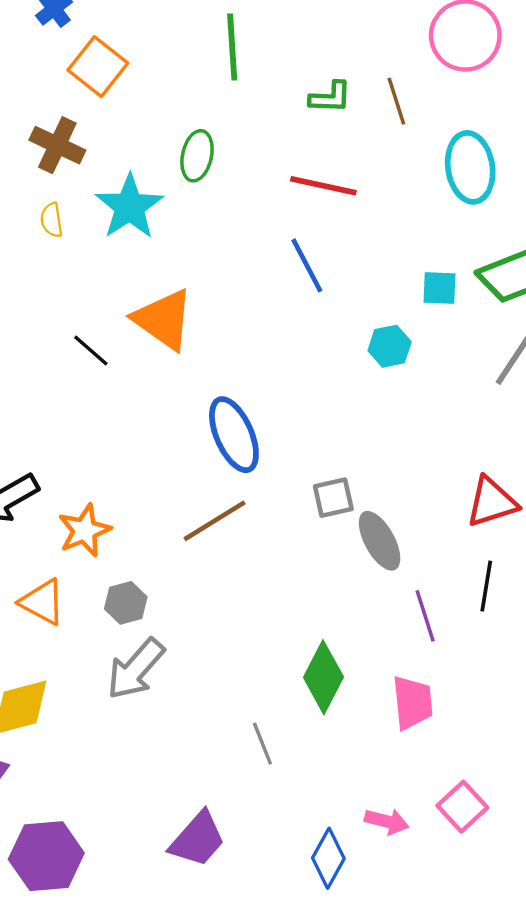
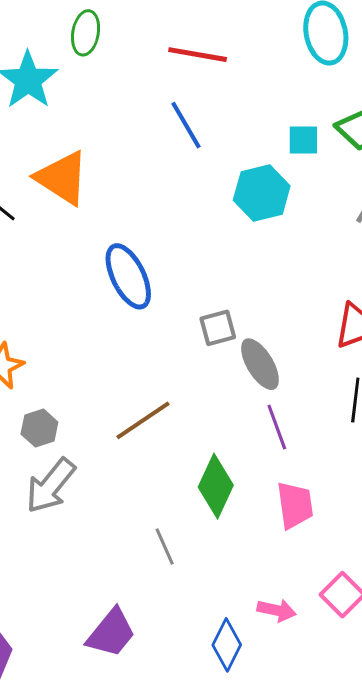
cyan hexagon: (390, 346) -> (262, 193), size x1.5
brown line: (215, 521) -> (143, 420), moved
purple line: (425, 616) -> (277, 427), moved

